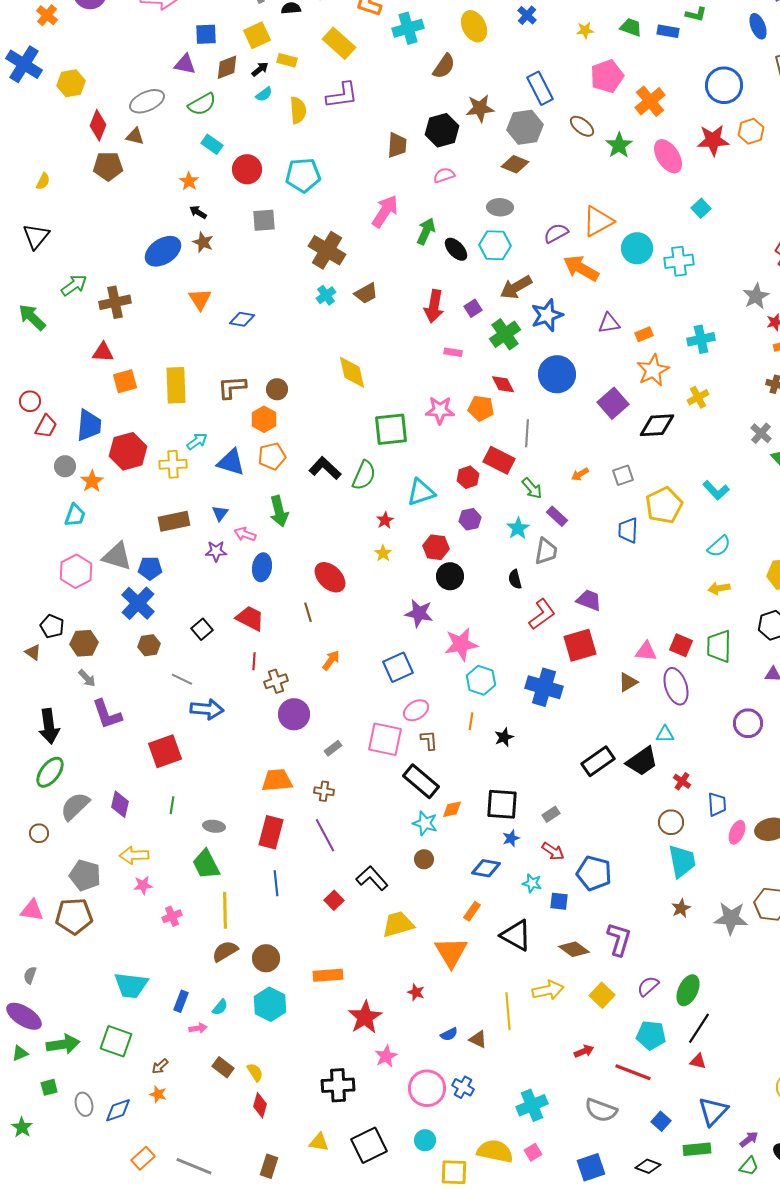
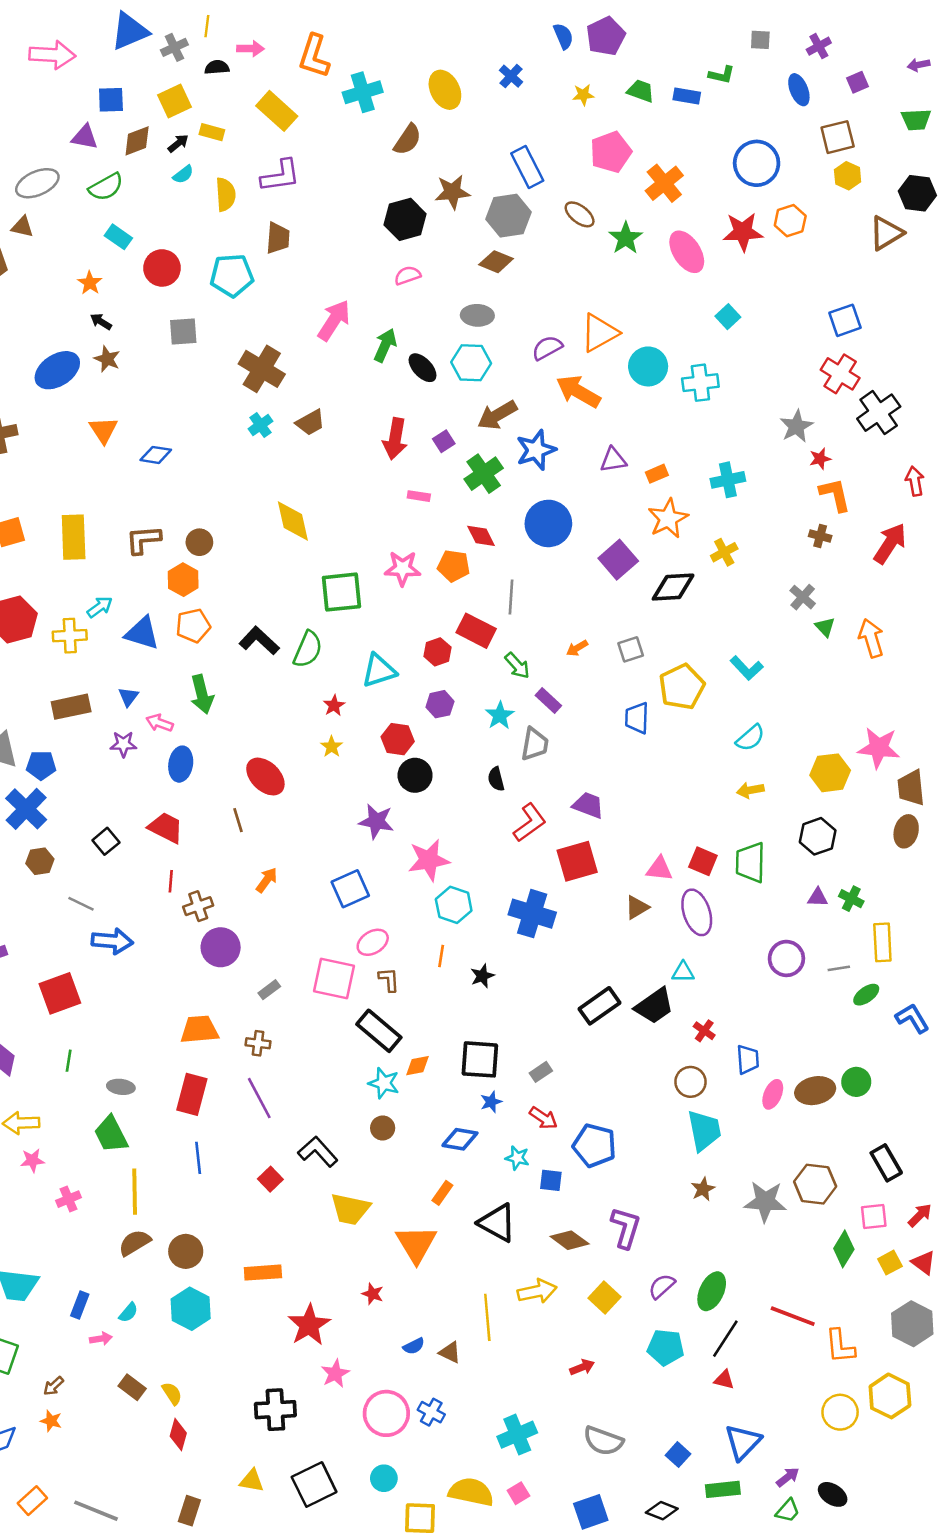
brown trapezoid: (397, 145) -> (278, 238), moved
yellow trapezoid: (398, 924) -> (350, 1209), turned -152
red line: (633, 1072) -> (793, 1316), moved

